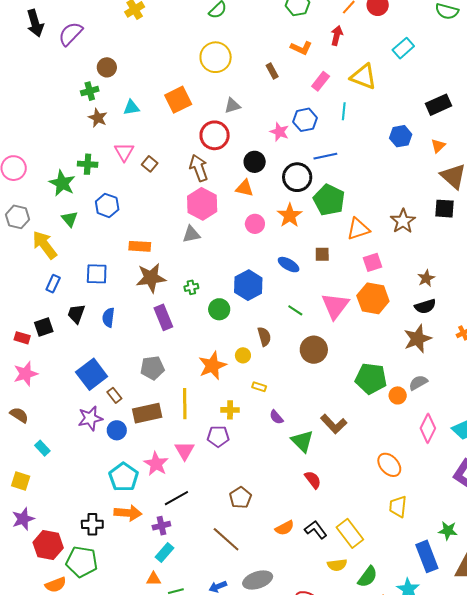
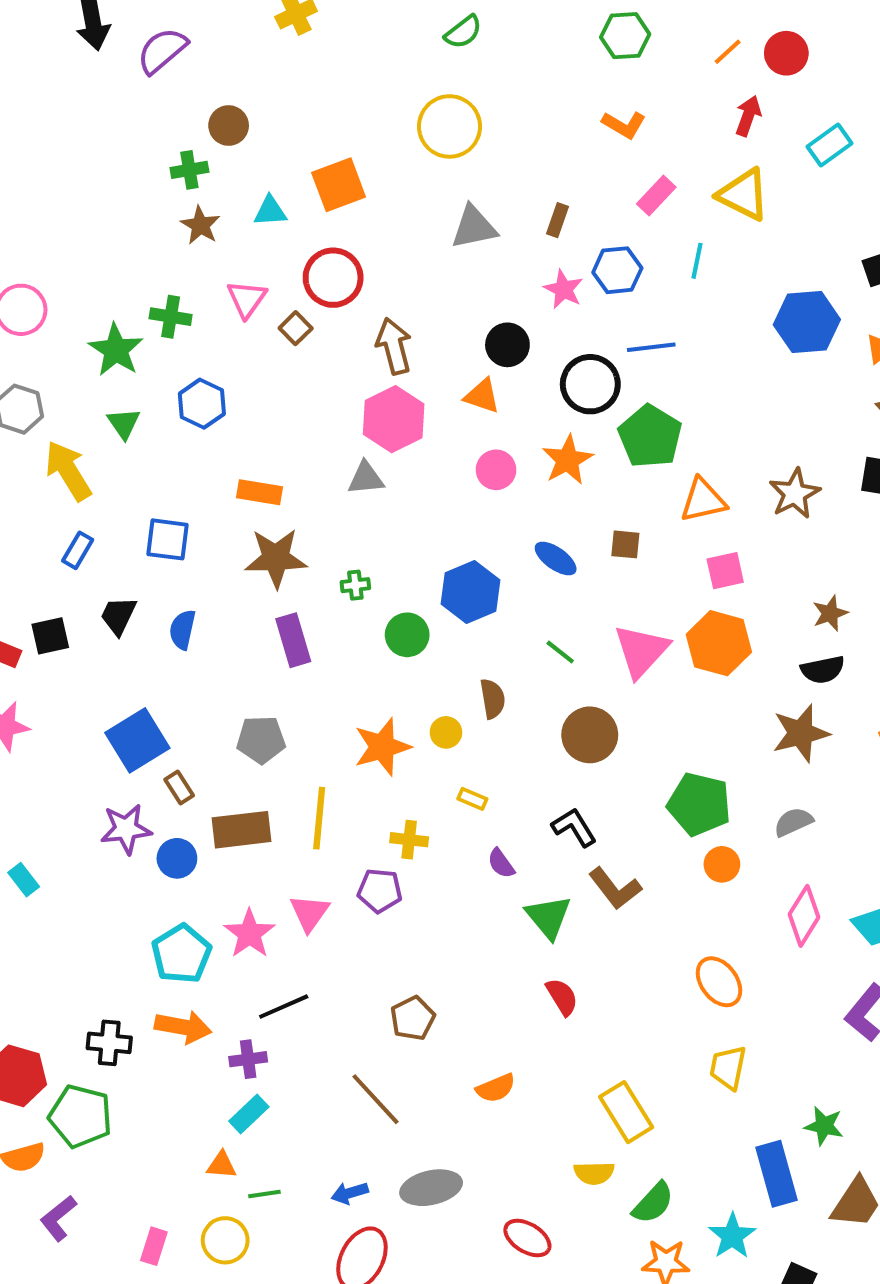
red arrow: (337, 36) -> (748, 116), moved
brown rectangle: (272, 71) -> (557, 220), moved, turned 42
orange square: (178, 100) -> (339, 185), moved
gray triangle: (232, 106) -> (474, 227), size x1.4
red circle: (215, 135) -> (333, 278), moved
blue hexagon: (401, 136) -> (807, 322), size x1.4
orange circle: (398, 395) -> (722, 864), moved
black L-shape: (316, 530) -> (574, 827), moved

